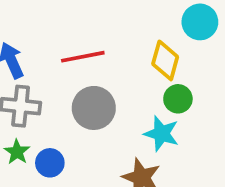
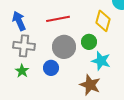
green circle: (178, 99) -> (89, 42), moved
blue circle: (50, 163) -> (51, 68), moved

